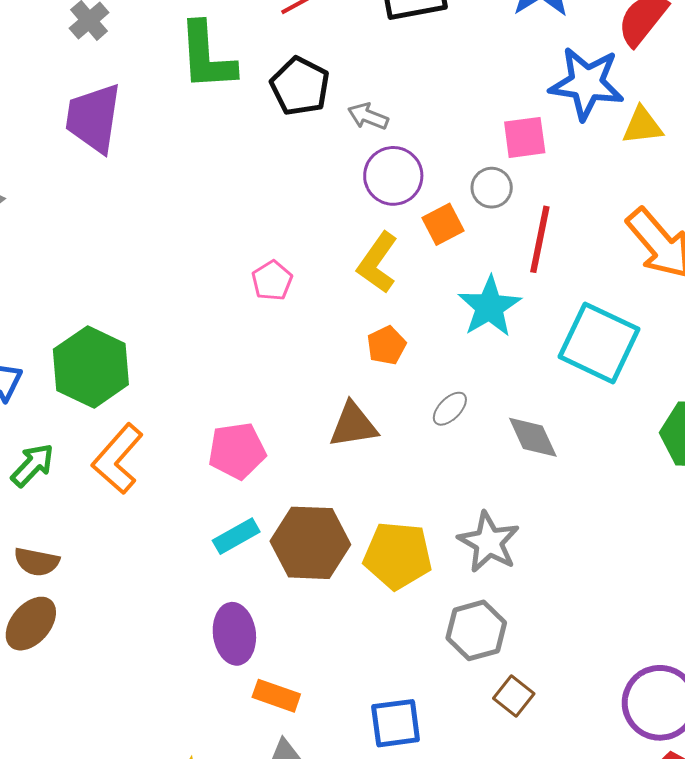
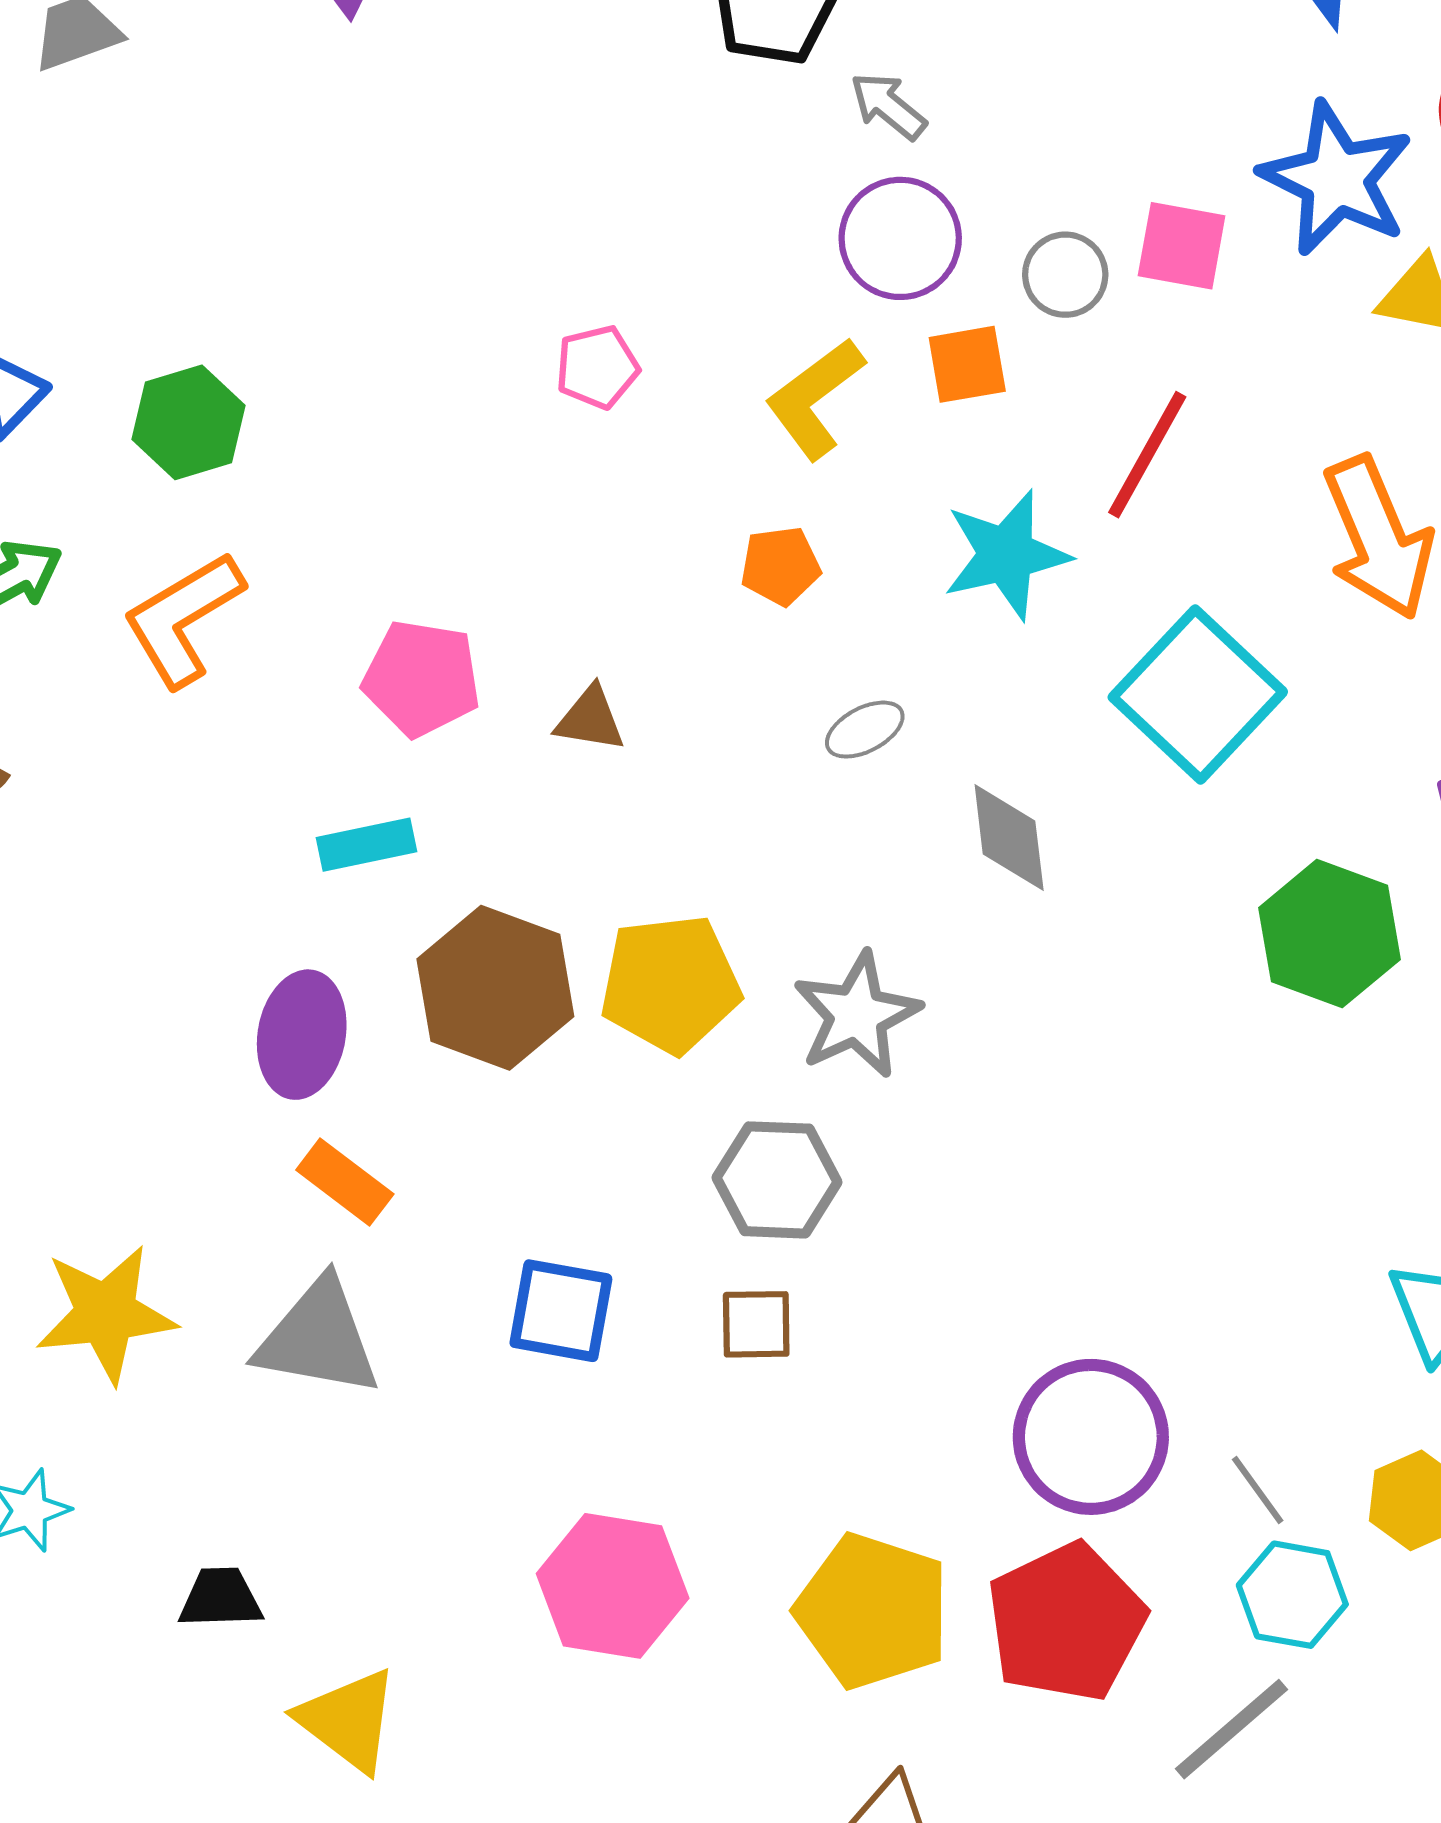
gray circle: (492, 188) -> (1065, 275), moved
green hexagon: (91, 367) -> (189, 422), size x0.7
brown triangle: (353, 425) -> (590, 719), moved, size x0.7
brown hexagon: (310, 543) -> (495, 988), moved
yellow pentagon: (398, 555) -> (670, 984), turned -30
brown square: (514, 696) -> (756, 1324), moved, turned 33

